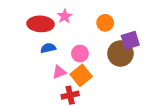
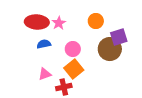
pink star: (65, 16) -> (59, 23), moved
pink triangle: (59, 72) -> (45, 74), moved

